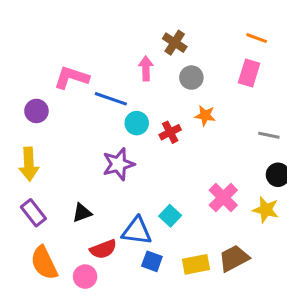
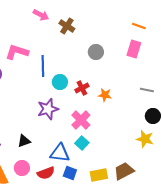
brown cross: (175, 43) -> (67, 26), moved
pink arrow: (146, 68) -> (41, 15), moved, turned 119
blue line: (111, 99) -> (43, 66), turned 70
orange star: (205, 116) -> (105, 95), moved
pink cross: (223, 198) -> (81, 120), moved
red semicircle: (103, 249) -> (46, 173), moved
pink circle: (85, 277) -> (22, 168), moved

